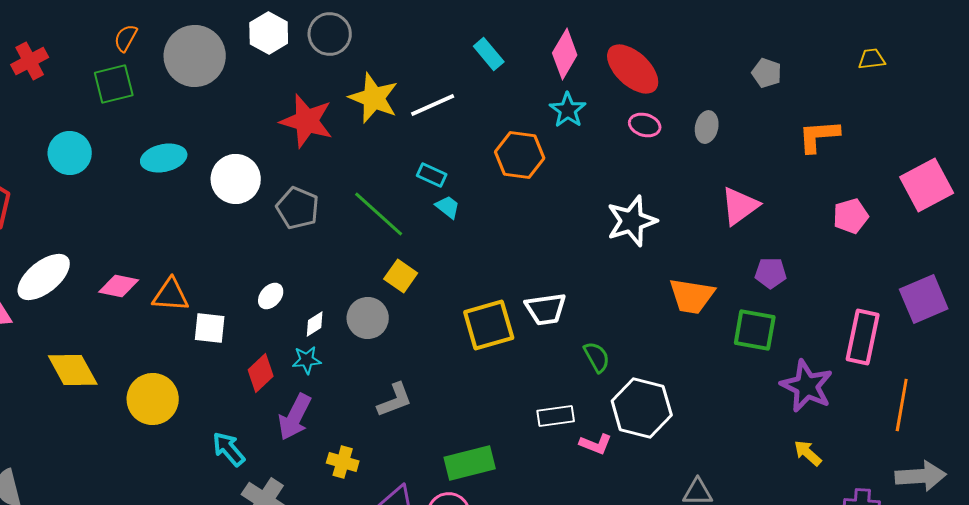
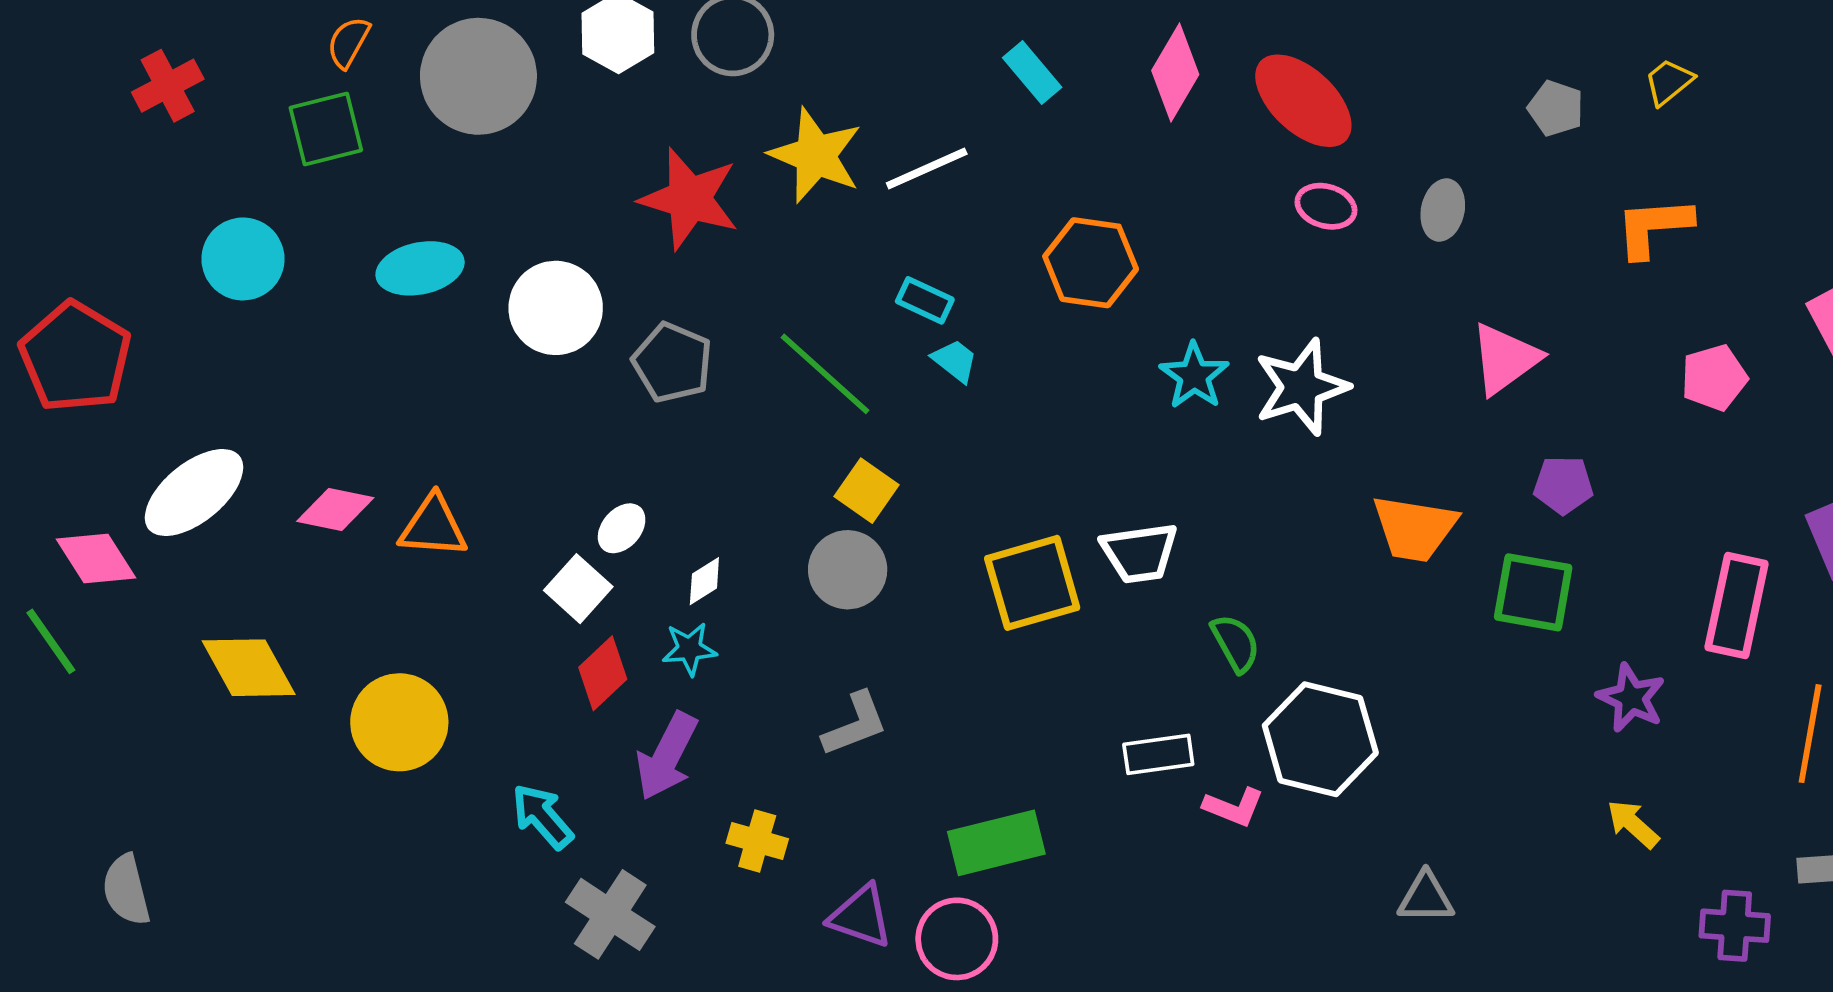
yellow trapezoid: (872, 59) -> (1669, 82), moved, turned -32
cyan star: (568, 110) -> (1194, 376), moved
gray circle: (368, 318) -> (848, 570), moved
white square: (210, 328) -> (578, 589), moved, turned 36
purple star: (807, 386) -> (1631, 698), size x0.7

